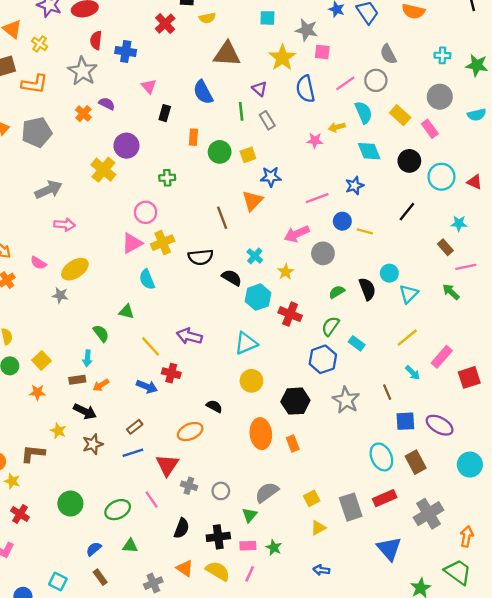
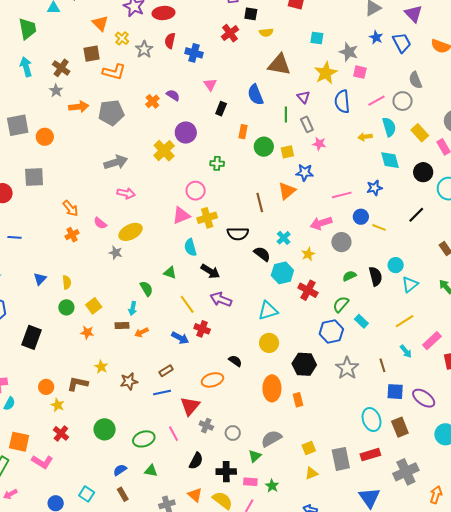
gray star: (83, 71) -> (144, 49), moved, size x0.7
pink star: (315, 141) -> (319, 144), moved
black arrow: (85, 411) -> (210, 271), moved

